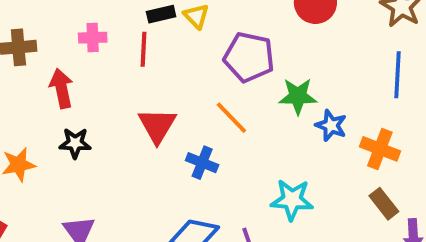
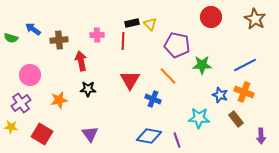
blue line: (398, 75) -> (245, 65), moved, turned 60
blue star: (331, 125) -> (220, 95), moved
brown rectangle: (384, 204) -> (236, 119), moved

